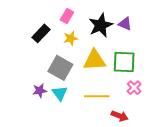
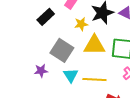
yellow star: (71, 38) -> (81, 24), moved
cyan triangle: (60, 93) -> (71, 75), moved

